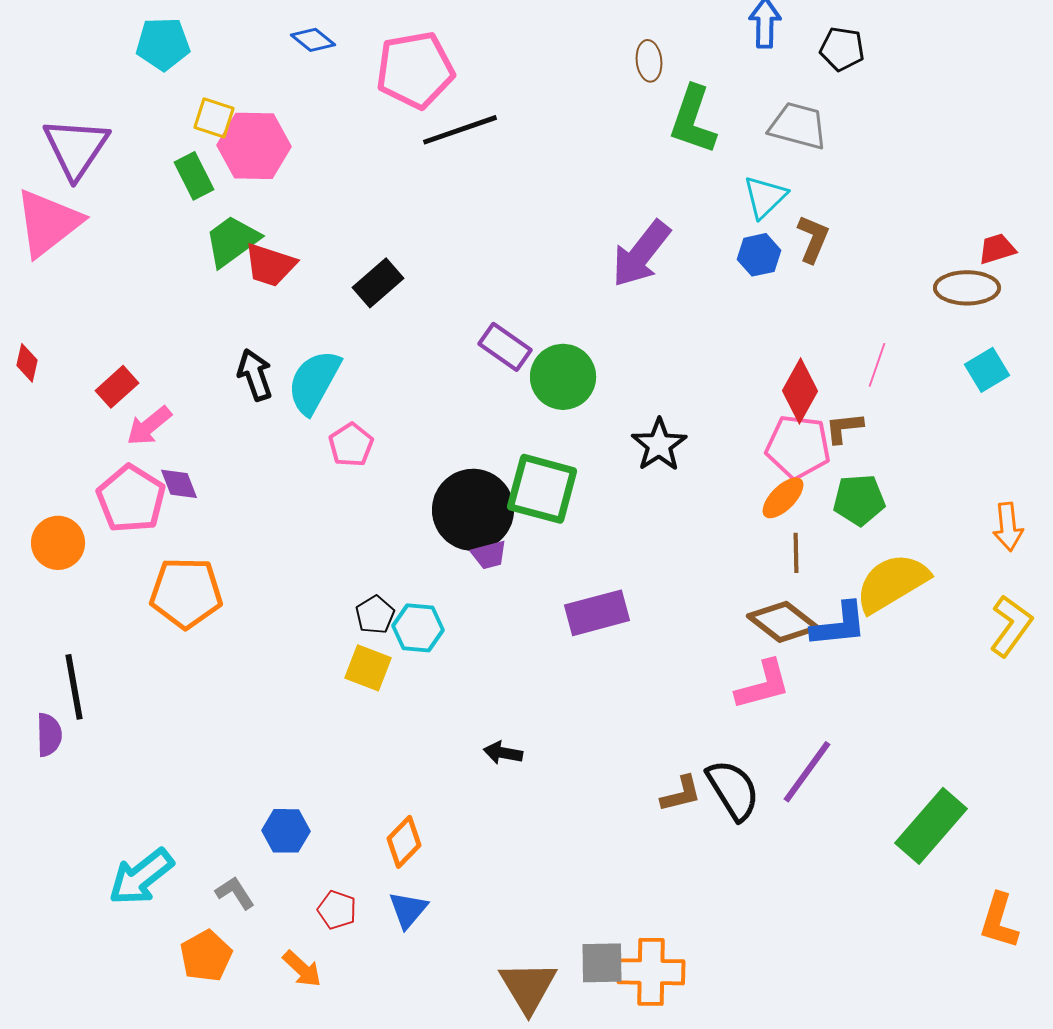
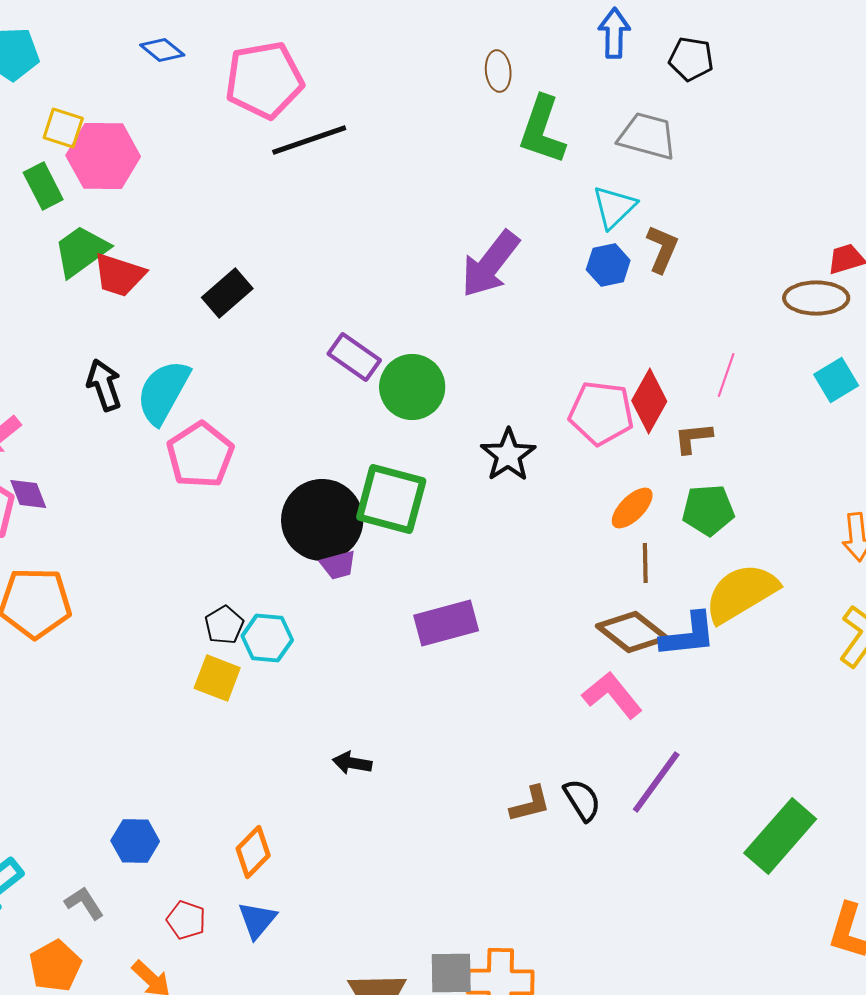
pink pentagon: (351, 445) -> (200, 455), size x1.5
pink pentagon: (798, 447) -> (601, 413), moved
pink L-shape: (763, 685) -> (612, 695), turned -114
black semicircle: (733, 790) -> (582, 800), size x0.7

